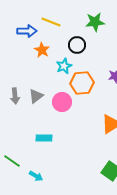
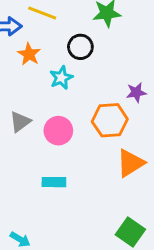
orange hexagon: (82, 83) -> (110, 120), moved
cyan rectangle: (44, 138) -> (54, 182), moved

